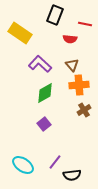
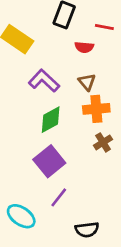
purple square: (44, 124) -> (49, 161), size x1.6
purple line: (55, 162) -> (59, 197), moved

